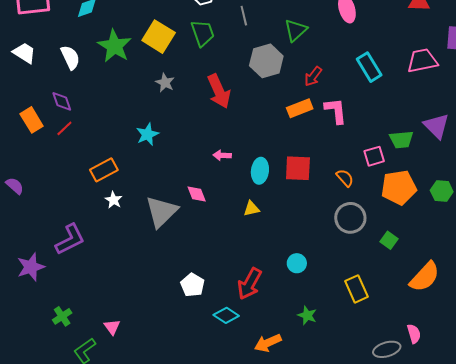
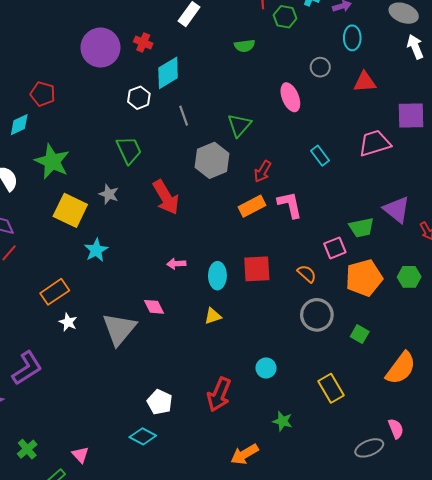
green trapezoid: (203, 33) -> (129, 150), moved
yellow square: (159, 37) -> (70, 210), moved
cyan rectangle: (369, 67) -> (320, 156), size x0.7
cyan diamond: (226, 315) -> (143, 436), moved

